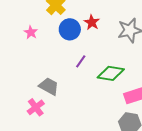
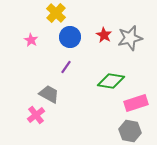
red star: (92, 22) -> (104, 35), moved
purple line: (81, 61) -> (66, 67), moved

